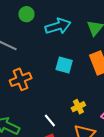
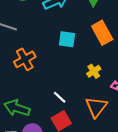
yellow cross: (78, 107) -> (94, 71), moved

